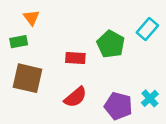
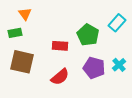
cyan cross: (150, 98) -> (119, 65), moved
purple pentagon: (118, 106) -> (94, 68), moved

